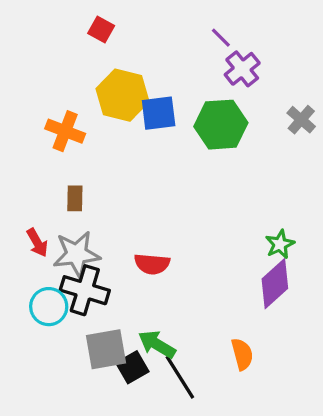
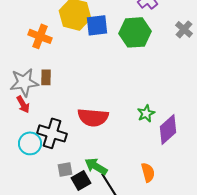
green star: (280, 244) -> (146, 113), moved
gray star: (77, 254) -> (24, 82), moved
red semicircle: (152, 264) -> (93, 117), size x1.4
gray square: (106, 349) -> (65, 169), size x0.6

